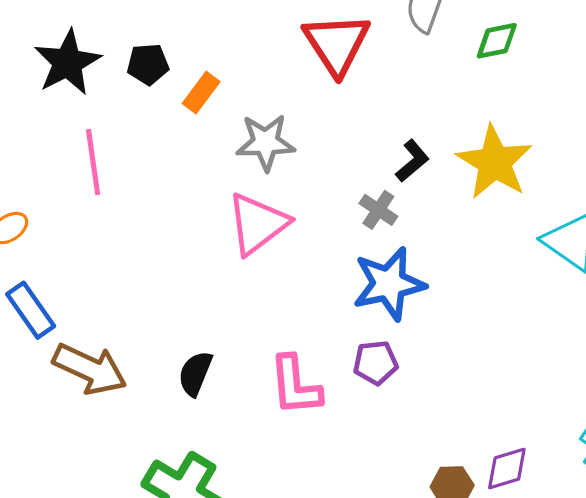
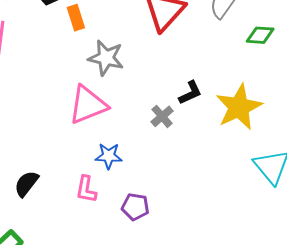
orange rectangle: (201, 93) -> (76, 18), turned -70
blue star: (389, 284) -> (109, 156), moved, size x0.6
pink L-shape: (295, 386) -> (86, 189), moved, size x0.7

